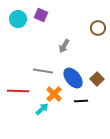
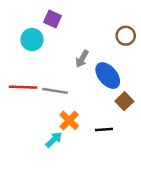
cyan circle: (18, 19) -> (32, 40), moved
blue ellipse: (73, 78) -> (108, 76), moved
red line: (18, 91) -> (23, 87), moved

